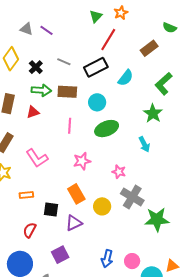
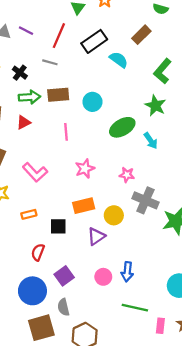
red line: (108, 40) -> (59, 36), moved
black rectangle: (96, 67) -> (94, 41), moved
cyan semicircle: (126, 78) -> (119, 60), moved, turned -84
green ellipse: (107, 129) -> (122, 127), moved
orange rectangle: (76, 194) -> (84, 206), turned -66
purple triangle: (74, 223) -> (96, 236), moved
purple square: (60, 255) -> (64, 276), moved
pink circle: (132, 261) -> (103, 277), moved

